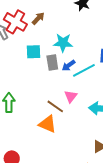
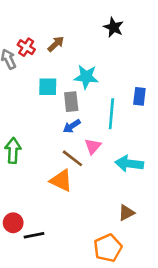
red cross: (15, 22) -> (26, 47), size x0.6
blue arrow: (69, 65) -> (72, 126), moved
cyan line: (84, 70) -> (111, 114), turned -60

